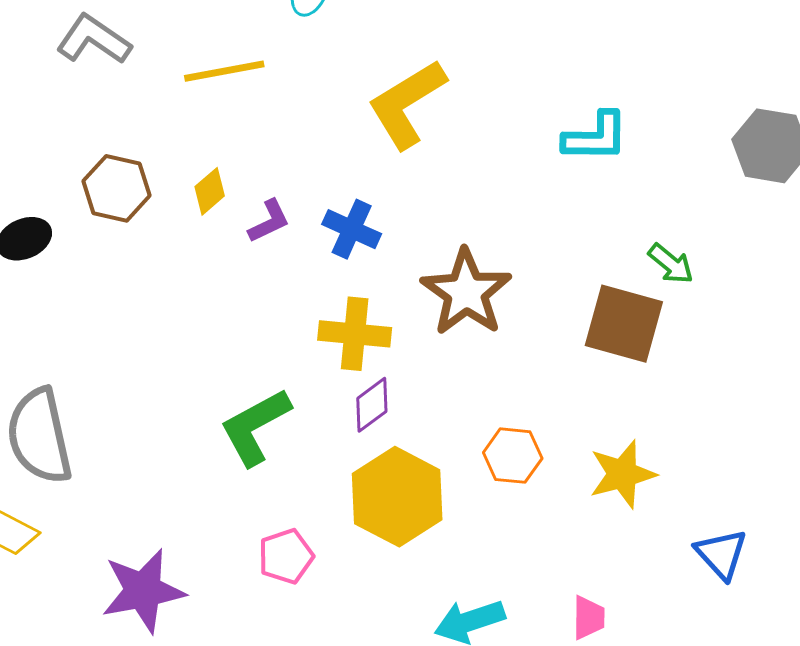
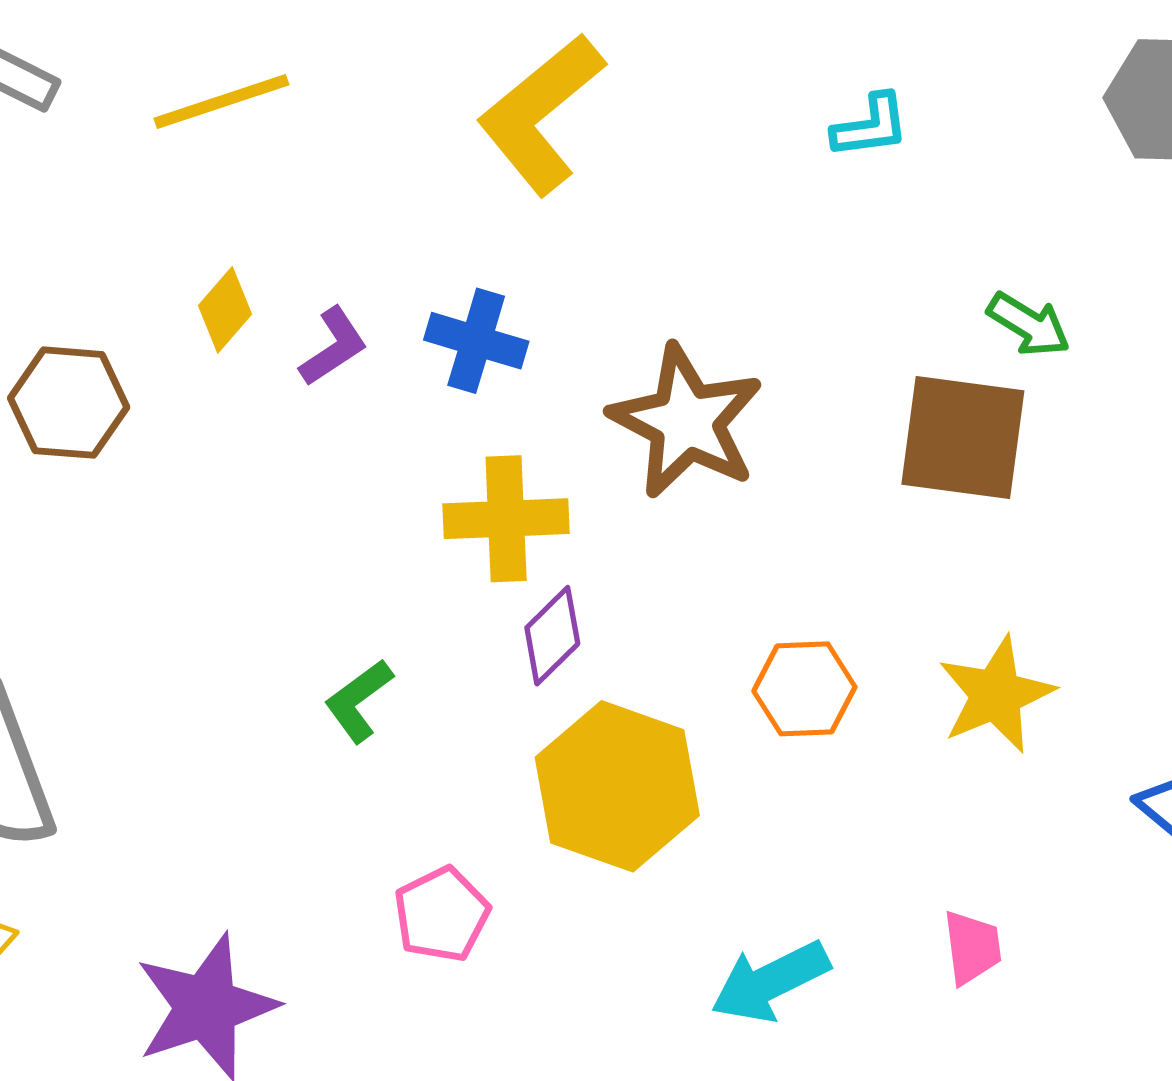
cyan L-shape: (596, 137) -> (870, 126), size x0.7
brown hexagon: (116, 188) -> (69, 403), moved
green L-shape: (255, 427) -> (359, 701), size x0.6

